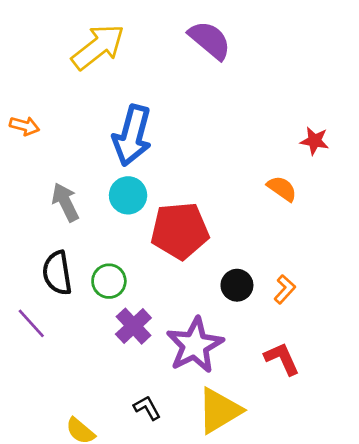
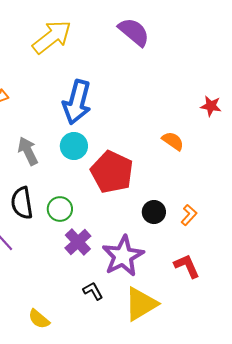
orange semicircle: (282, 189) -> (173, 141), moved
red pentagon: (180, 231) -> (112, 172), turned 30
black L-shape: (147, 408) -> (93, 291), moved

